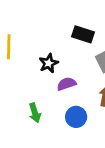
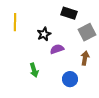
blue circle: (76, 117) -> (70, 79), moved

